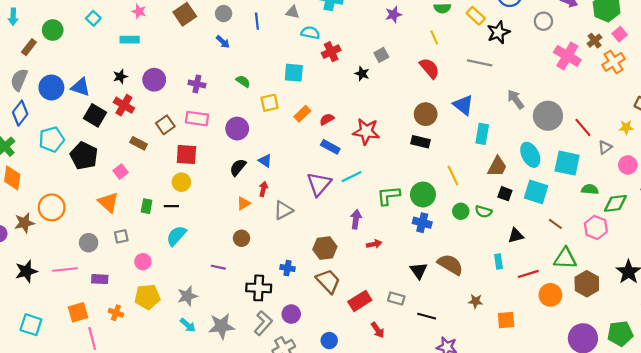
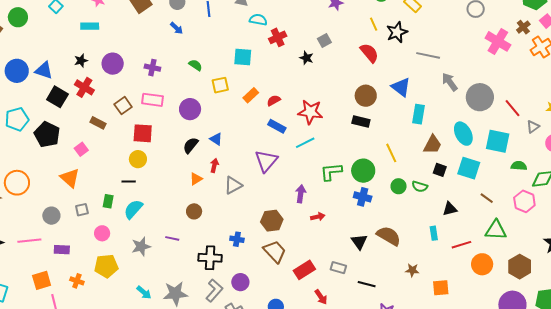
black star: (498, 32) -> (397, 32), moved
gray line: (480, 63) -> (428, 55), moved
cyan line: (351, 177) -> (305, 143), moved
green rectangle: (147, 206) -> (108, 201), moved
brown hexagon: (587, 284) -> (520, 267), moved
gray star: (187, 296) -> (141, 246), moved

